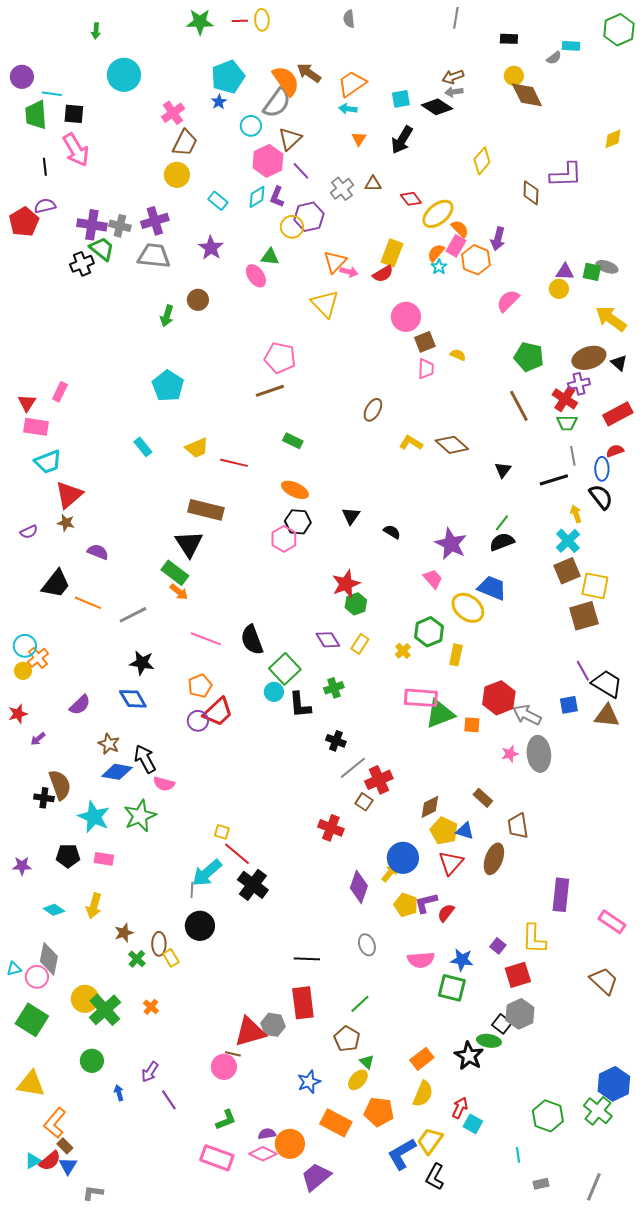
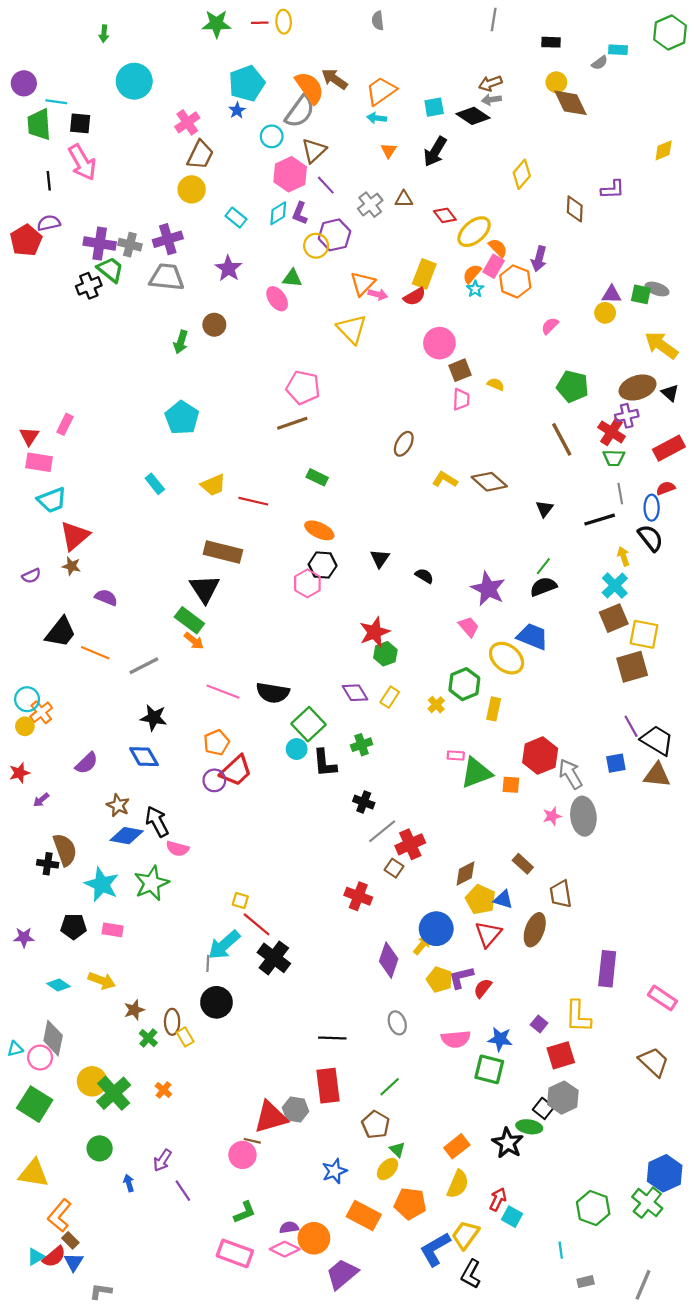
purple L-shape: (566, 175) -> (613, 189), size x0.7
pink semicircle: (508, 301) -> (550, 326), size x0.7
black semicircle: (252, 640) -> (273, 693), turned -60
pink rectangle: (421, 698) -> (456, 756), size x0.5
gray arrow: (527, 715) -> (570, 774), turned 32
yellow arrow: (94, 906) -> (102, 981), turned -85

